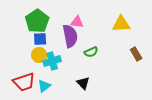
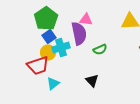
blue square: (40, 39) -> (49, 36), turned -32
cyan cross: (52, 61) -> (61, 48), moved
red trapezoid: (24, 82) -> (38, 66), moved

